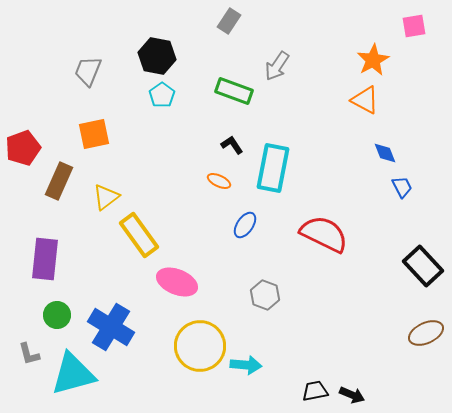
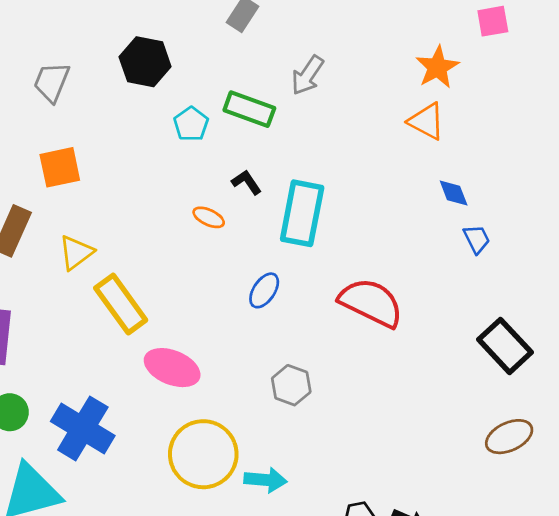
cyan pentagon: (162, 95) -> (191, 124), moved
orange ellipse: (219, 181) -> (209, 217), moved

